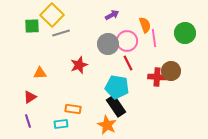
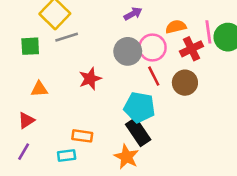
orange semicircle: (145, 25) -> (176, 27), turned -84
green square: (32, 26) -> (30, 46), moved
pink line: (154, 38) -> (208, 32), moved
brown circle: (171, 71) -> (185, 83), moved
red cross: (157, 77) -> (191, 49), moved, turned -30
purple line: (28, 121) -> (24, 152), turned 48

